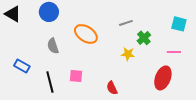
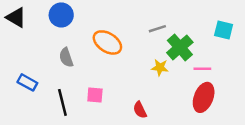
green cross: (144, 38) -> (180, 47), size x1.5
pink line: (174, 52) -> (202, 69), moved

